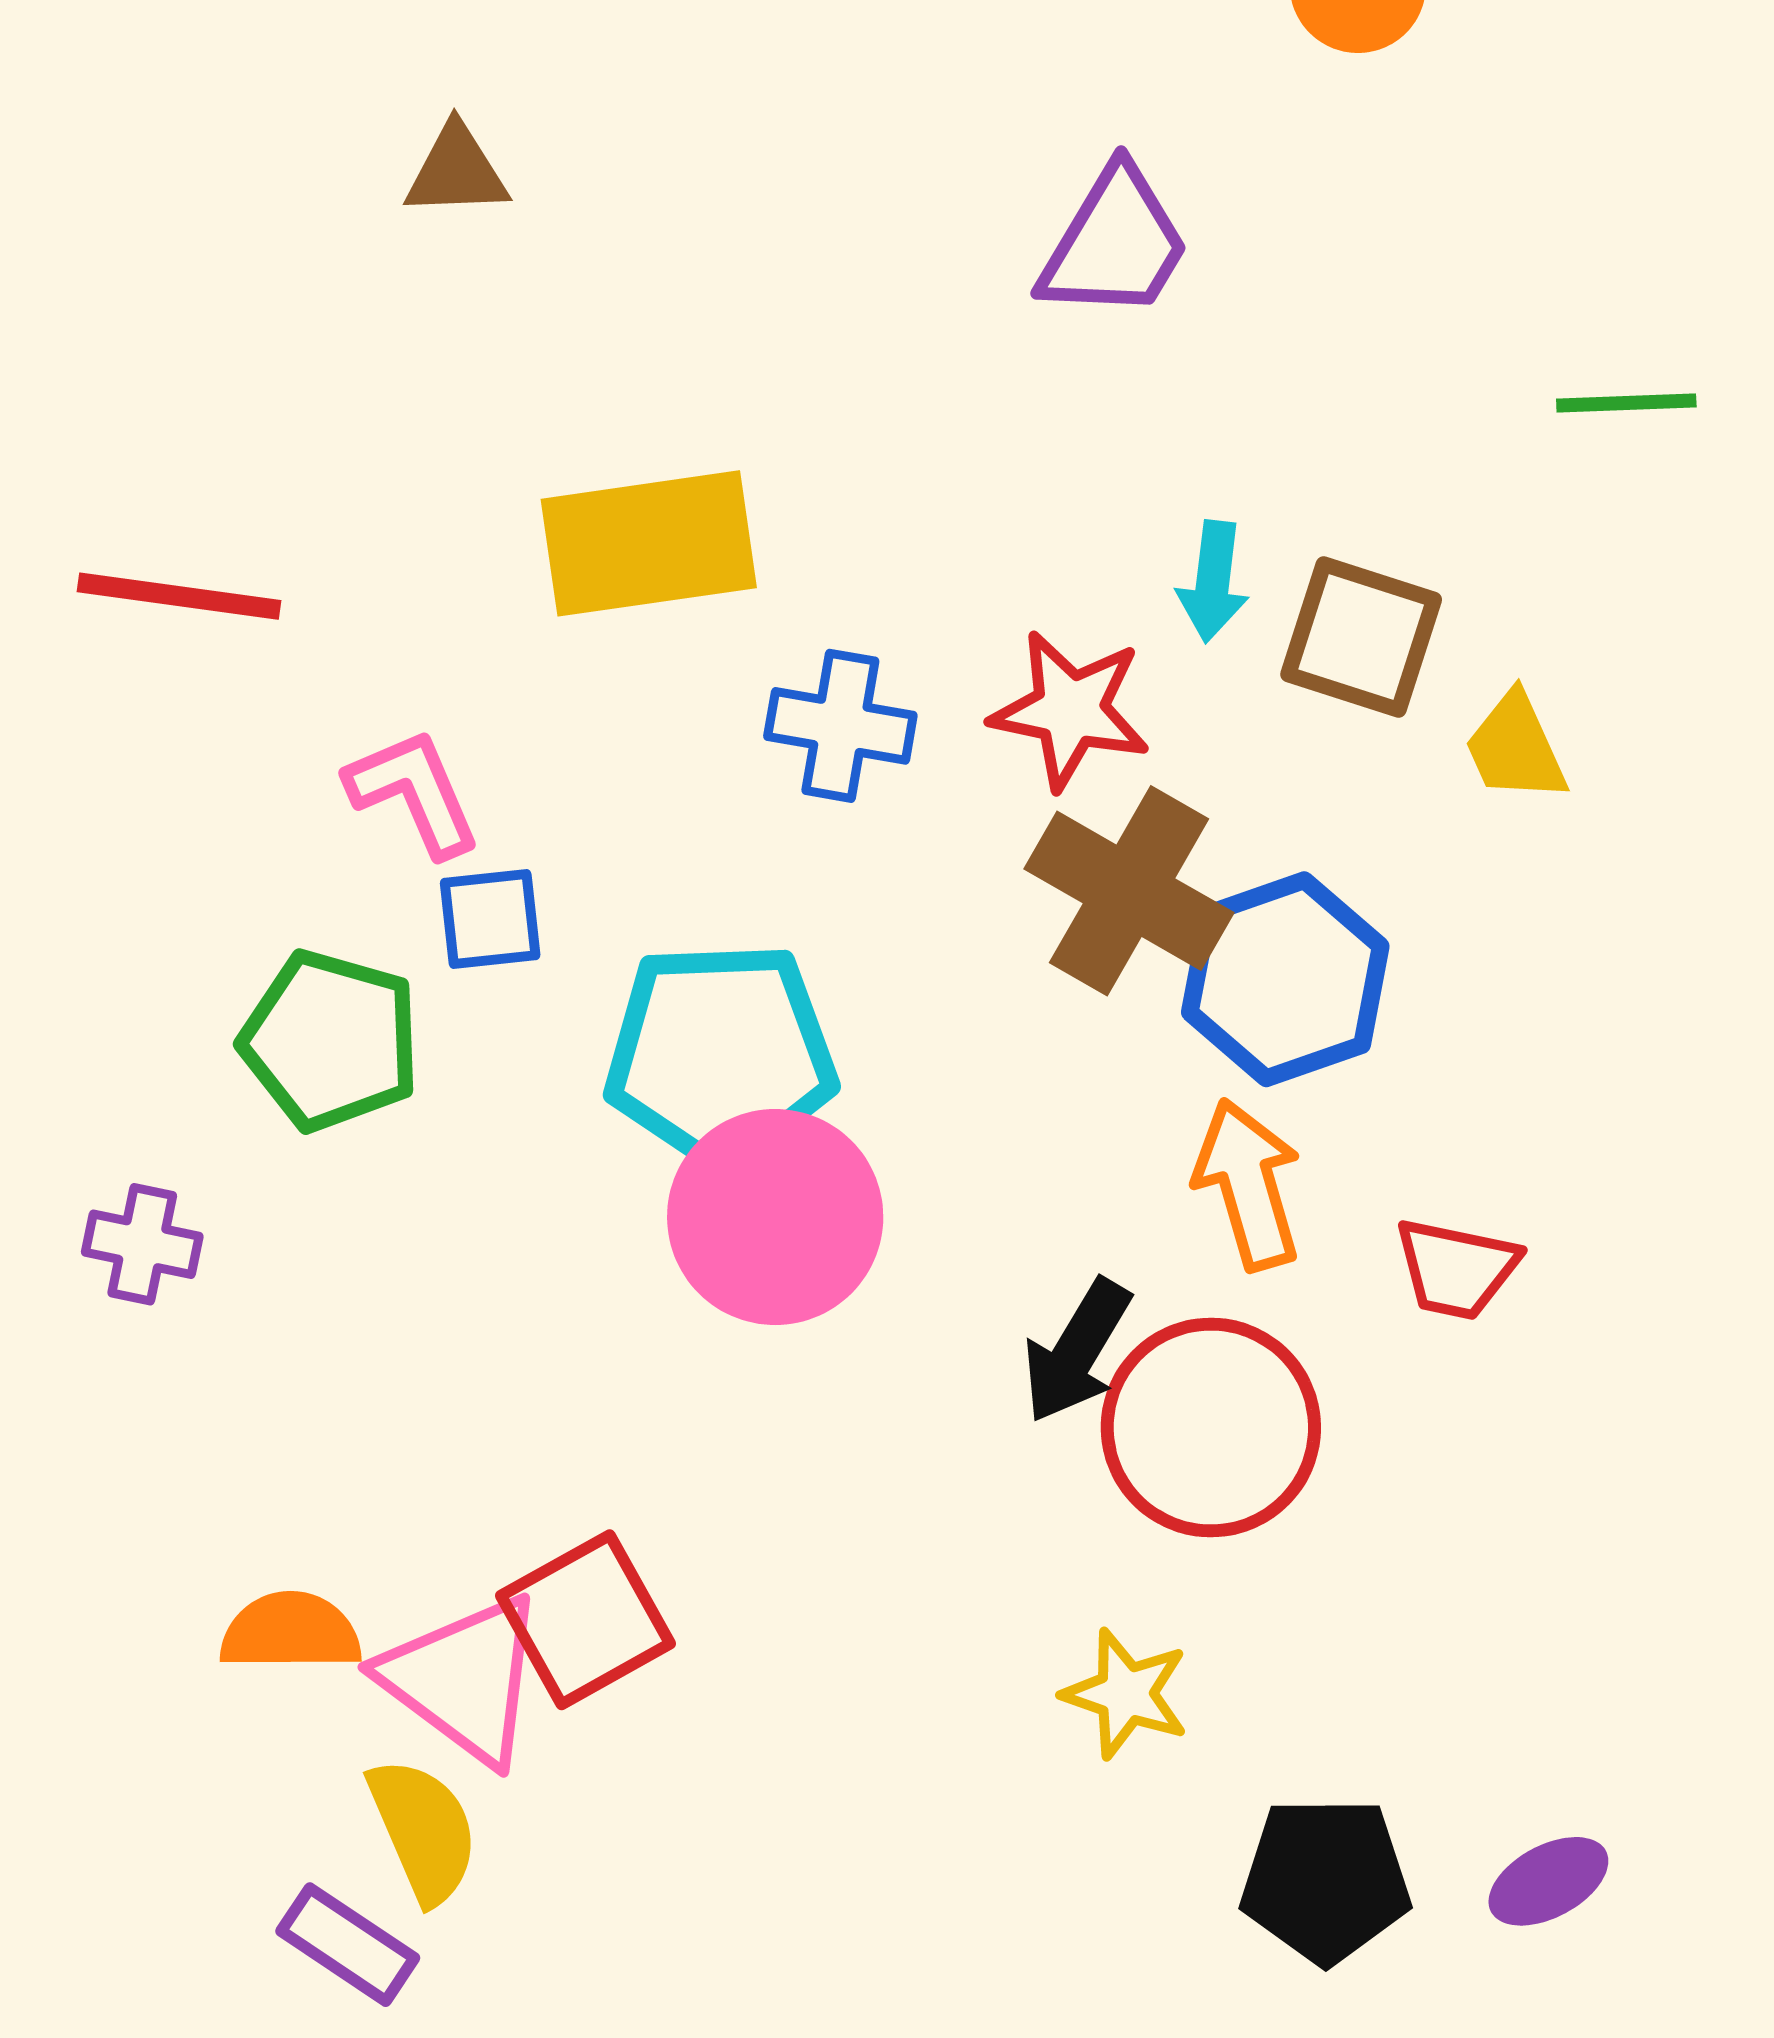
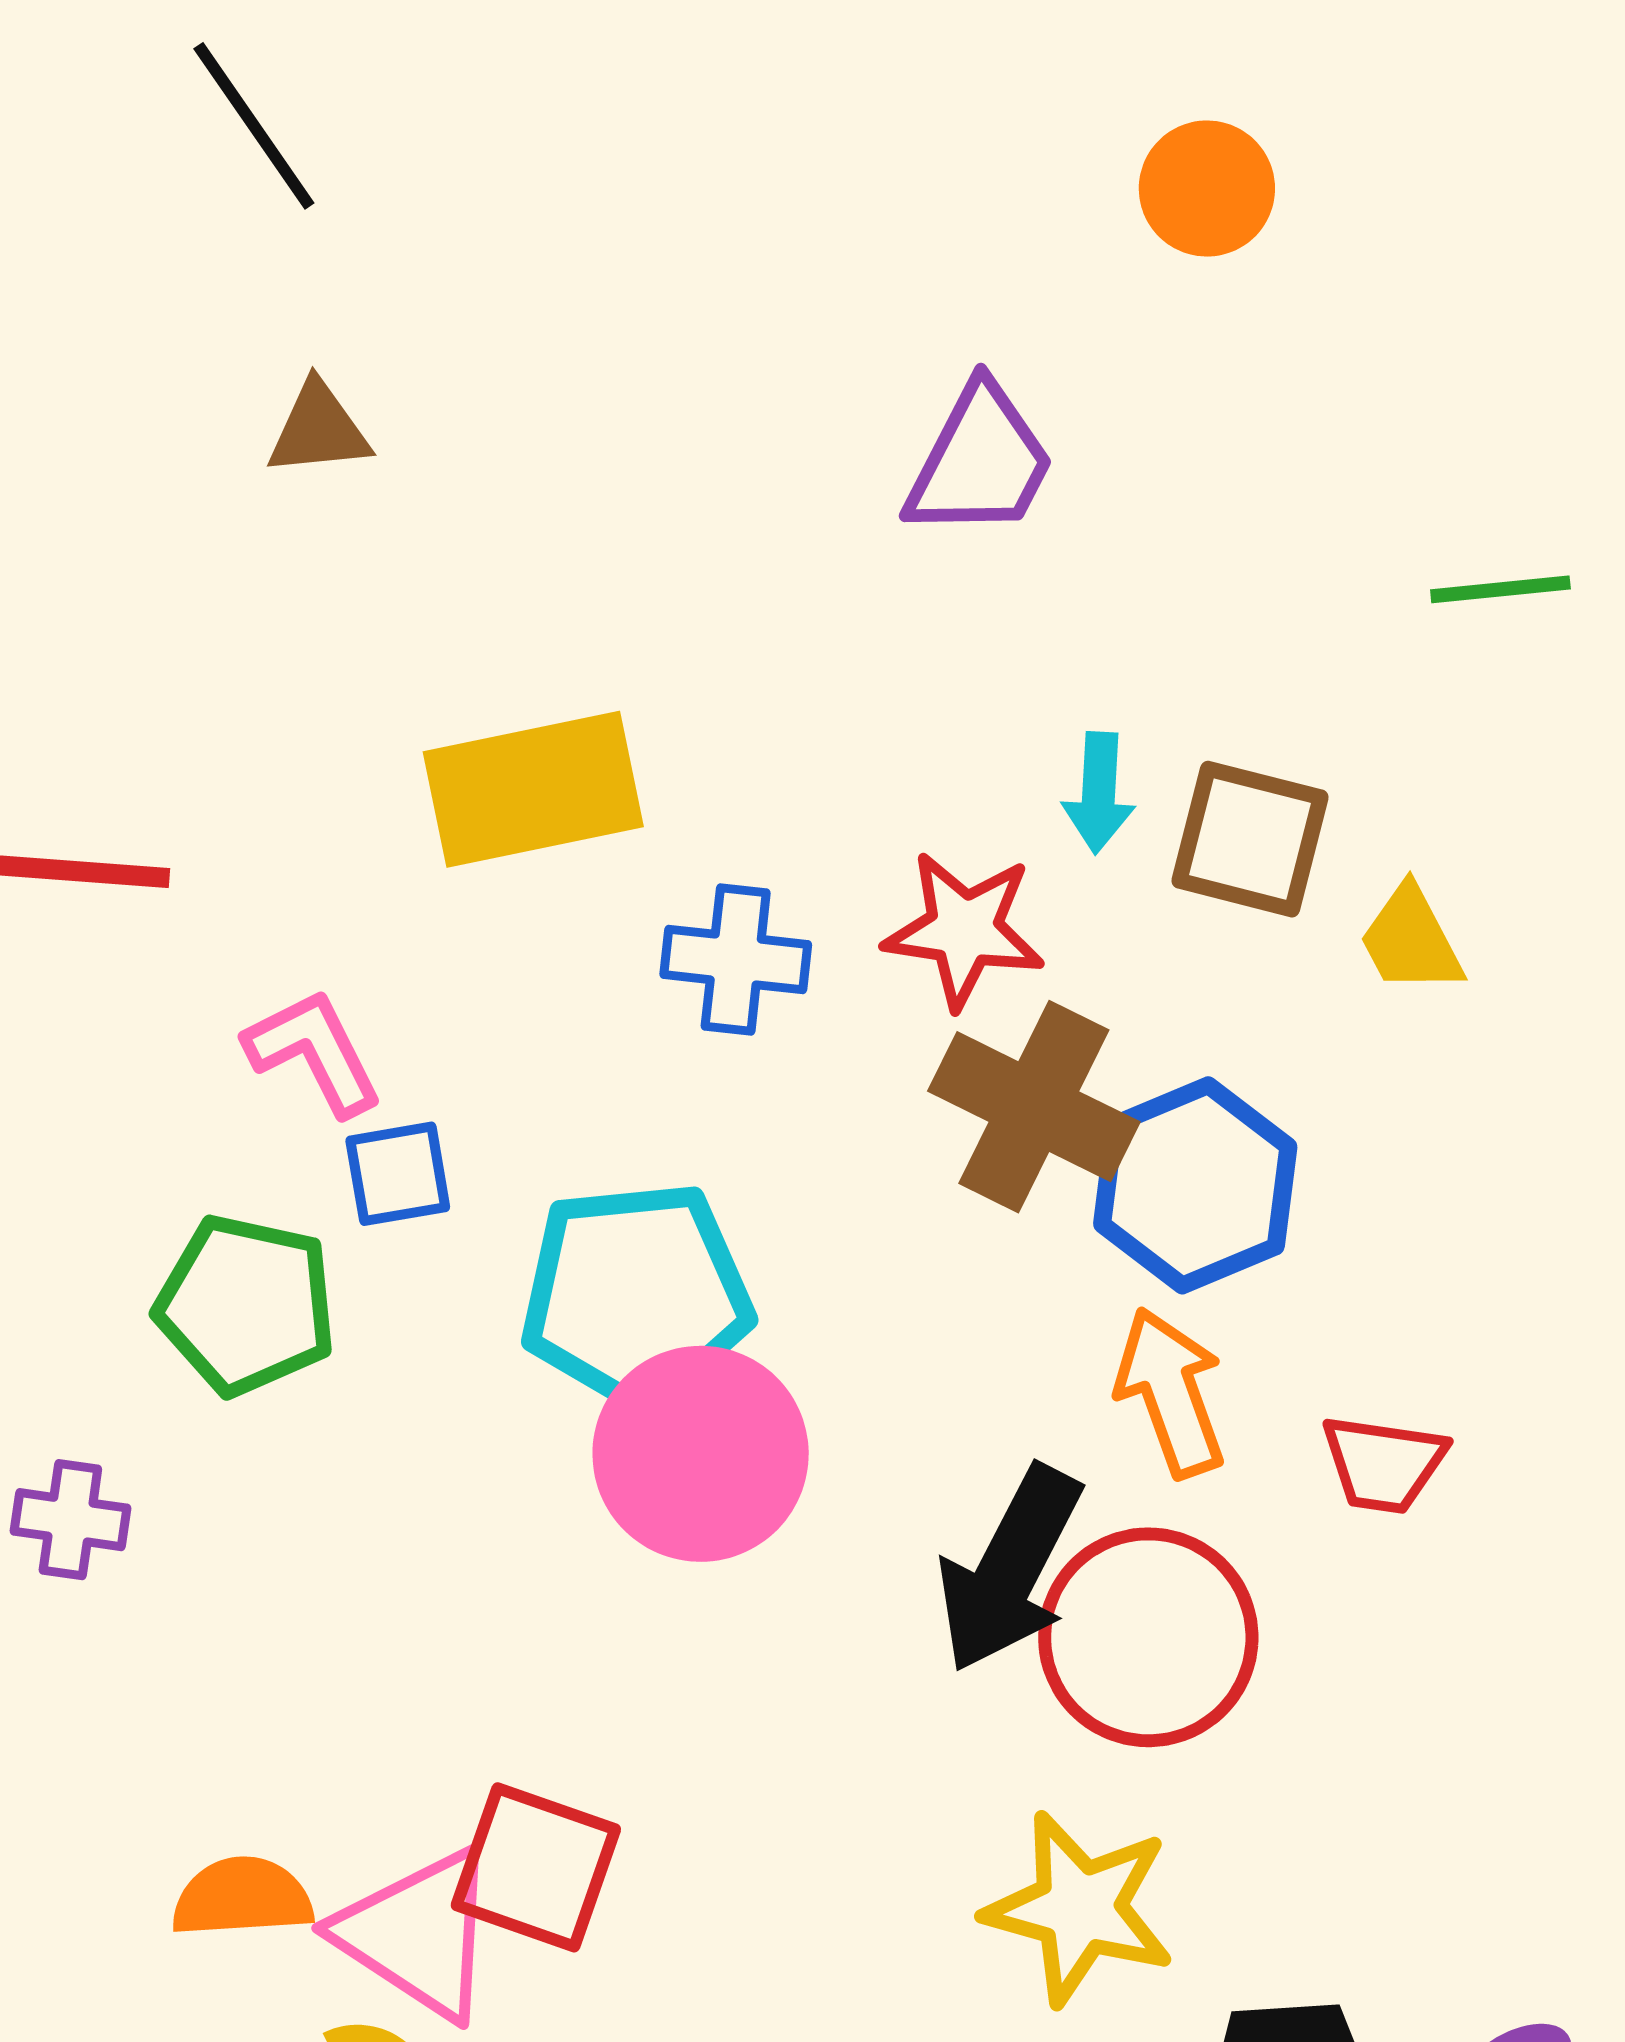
black arrow: (1077, 1351) -> (1010, 1569), size x1.4
red square: (586, 1620) -> (536, 1867), turned -38
yellow star: (1126, 1694) -> (1080, 1908), size x1.5

